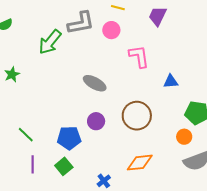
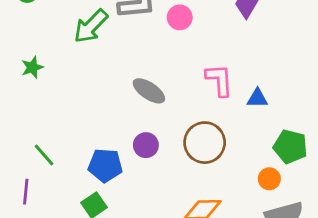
pink L-shape: (139, 56) -> (219, 80), moved
purple line: (33, 164) -> (26, 192), moved

